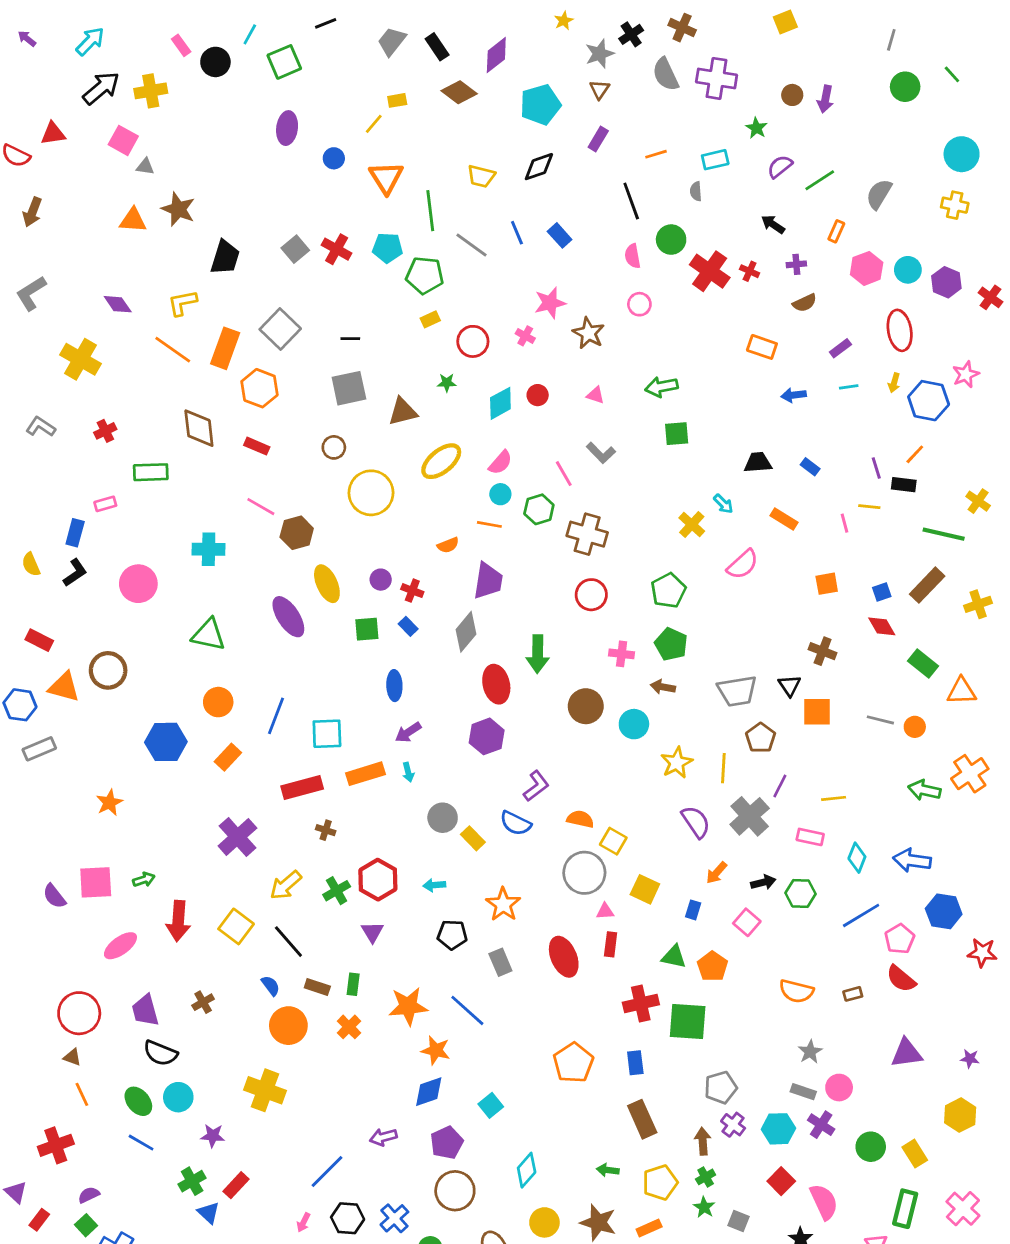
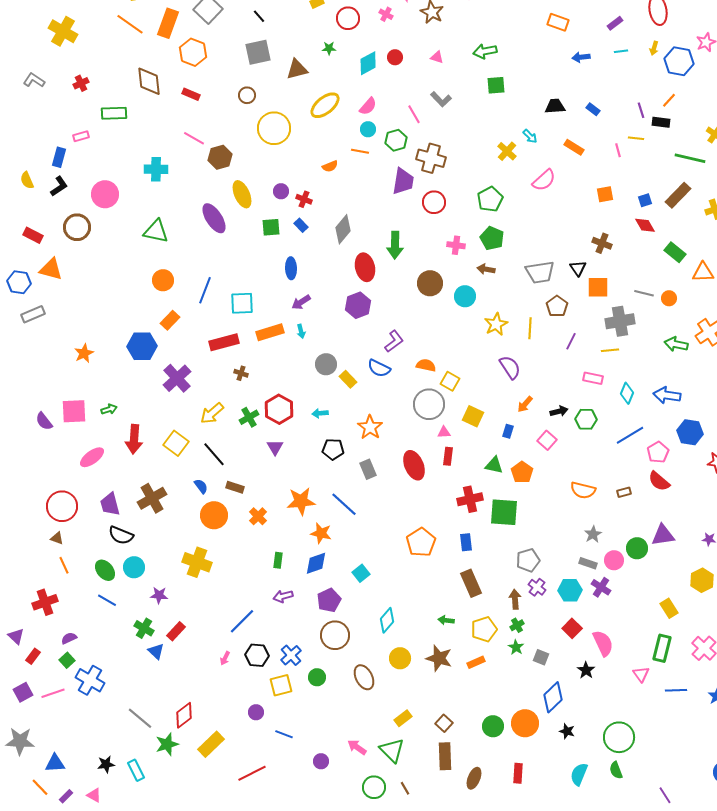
black line: (350, 339) -> (259, 16), turned 48
purple trapezoid: (488, 581) -> (403, 181), moved
brown circle: (108, 670) -> (77, 227), moved
blue hexagon: (166, 742) -> (142, 346), moved
gray cross: (750, 816) -> (620, 321), moved, turned 32
green rectangle: (353, 984) -> (278, 560), moved
brown cross: (203, 1002) -> (152, 498), size x1.8
green circle: (871, 1147) -> (637, 548), moved
green cross: (192, 1181) -> (144, 628), turned -30

